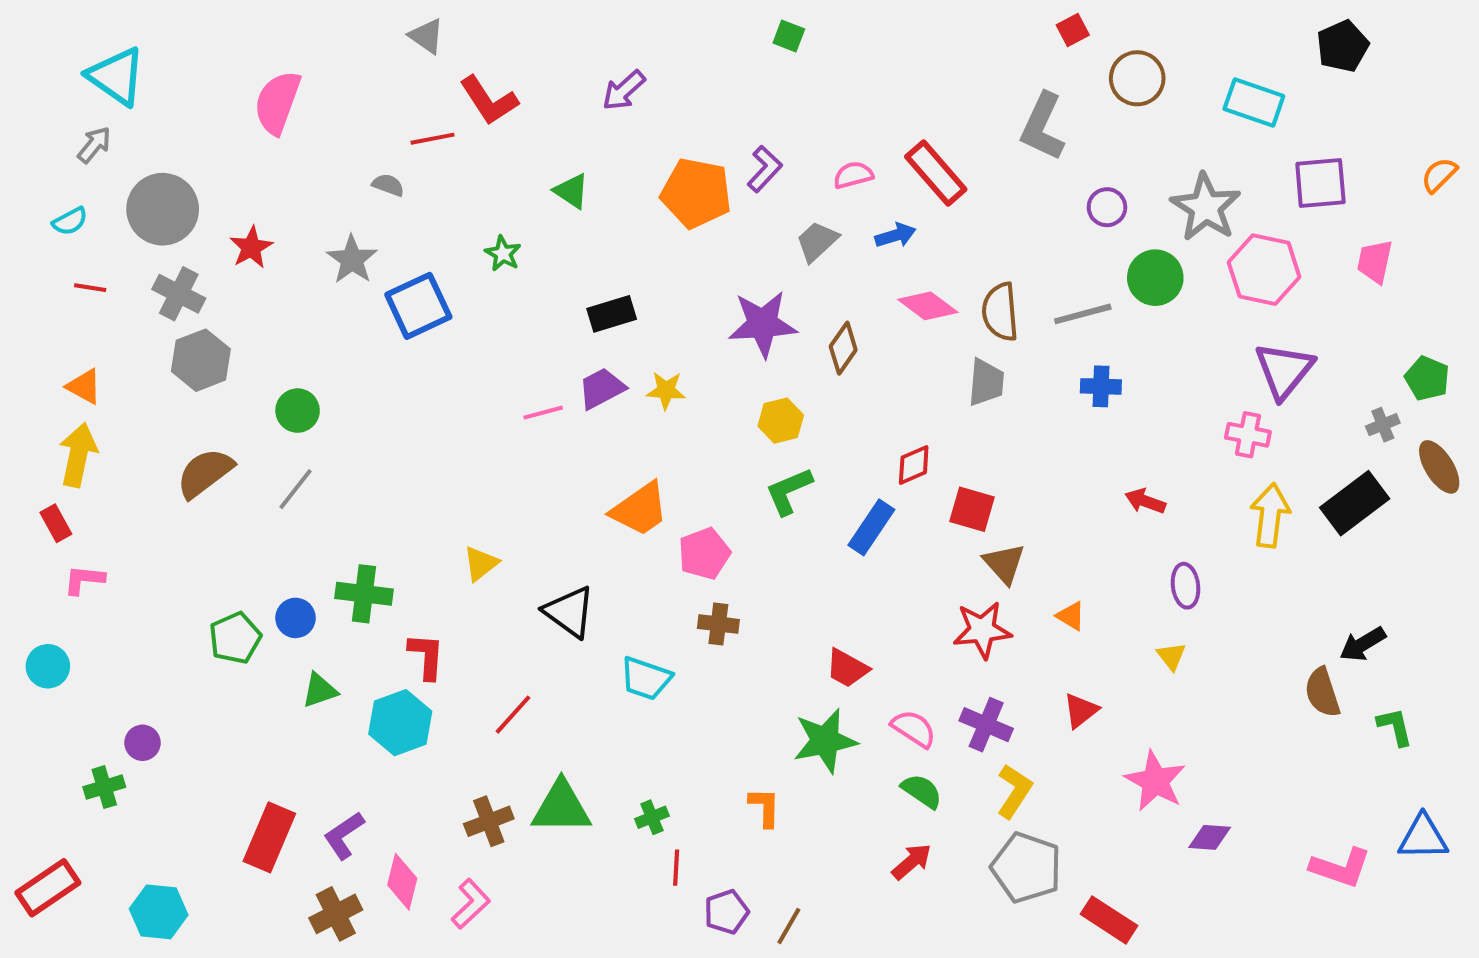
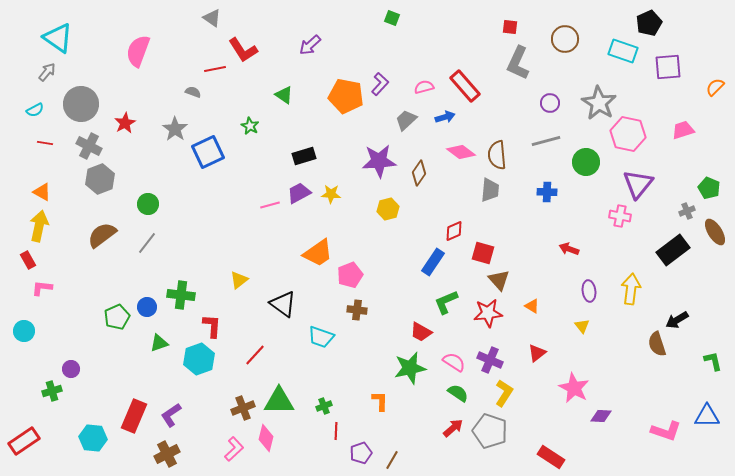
red square: (1073, 30) -> (510, 27), moved, turned 35
black pentagon: (1343, 46) -> (649, 23), moved
purple square: (1320, 183) -> (668, 67), moved
pink trapezoid: (1375, 262) -> (683, 130), turned 60
green circle: (1155, 278) -> (586, 162), moved
gray line: (1083, 314) -> (546, 141), moved
green L-shape: (789, 491) -> (446, 302), moved
yellow arrow: (1270, 515) -> (631, 289), moved
green L-shape: (1395, 727) -> (713, 361), moved
gray pentagon: (1026, 868) -> (490, 431), moved
pink diamond: (402, 882) -> (266, 438), moved
cyan hexagon: (159, 912) -> (93, 438), moved

